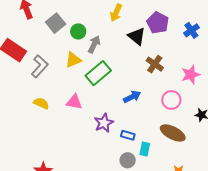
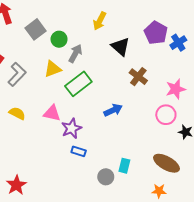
purple pentagon: (158, 23) -> (156, 33), moved
pink circle: (171, 100) -> (166, 115), moved
purple star: (104, 123) -> (71, 128), moved
brown ellipse: (173, 133) -> (166, 163), moved
blue rectangle: (128, 135) -> (79, 151), moved

